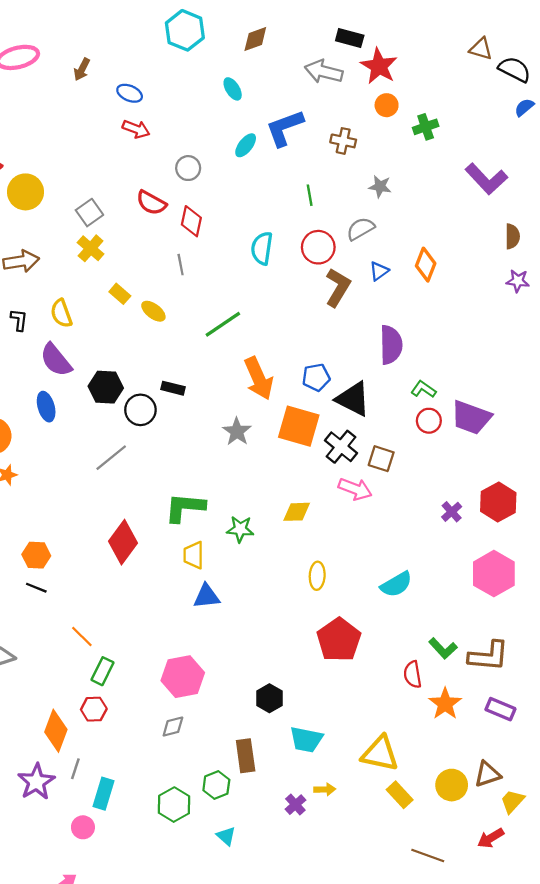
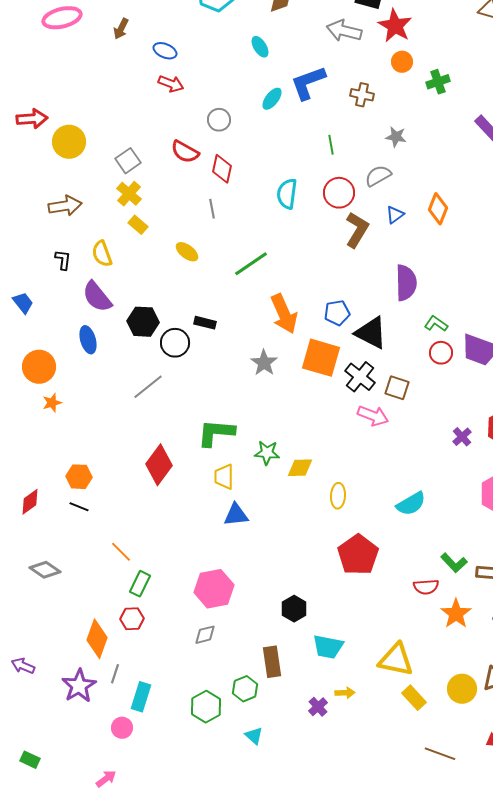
yellow rectangle: (120, 294) -> (138, 225), moved
yellow diamond: (297, 512) -> (300, 468), moved
red semicircle: (413, 674) -> (426, 587), turned -85

